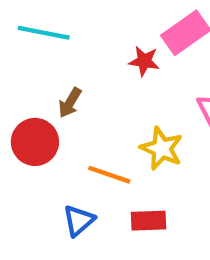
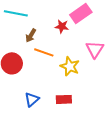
brown arrow: (70, 103) -> (31, 35), moved
orange line: (109, 175) -> (44, 52), moved

